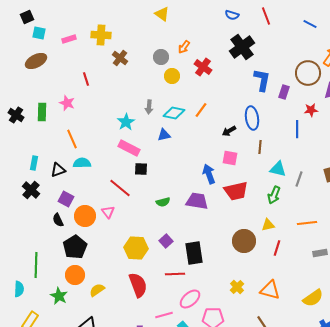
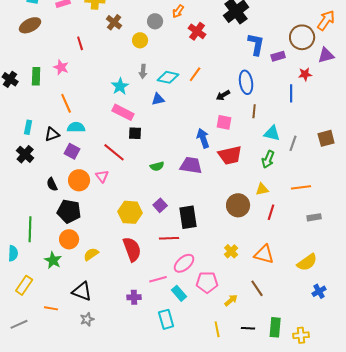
yellow circle: (172, 76) -> (140, 40), moved
purple rectangle: (284, 92) -> (278, 56), turned 56
purple square: (66, 199) -> (72, 151), moved
black pentagon: (75, 247) -> (69, 211), turned -30

